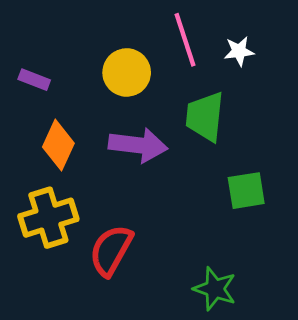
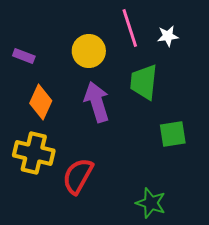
purple arrow: (138, 145) -> (97, 102), turned -114
yellow cross: (48, 218) -> (34, 153), turned 30

